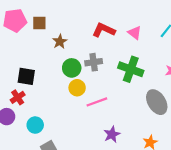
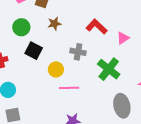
pink triangle: (135, 33) -> (123, 38), turned 32
green circle: (72, 68) -> (21, 27), moved
black square: (26, 76) -> (34, 51), moved

